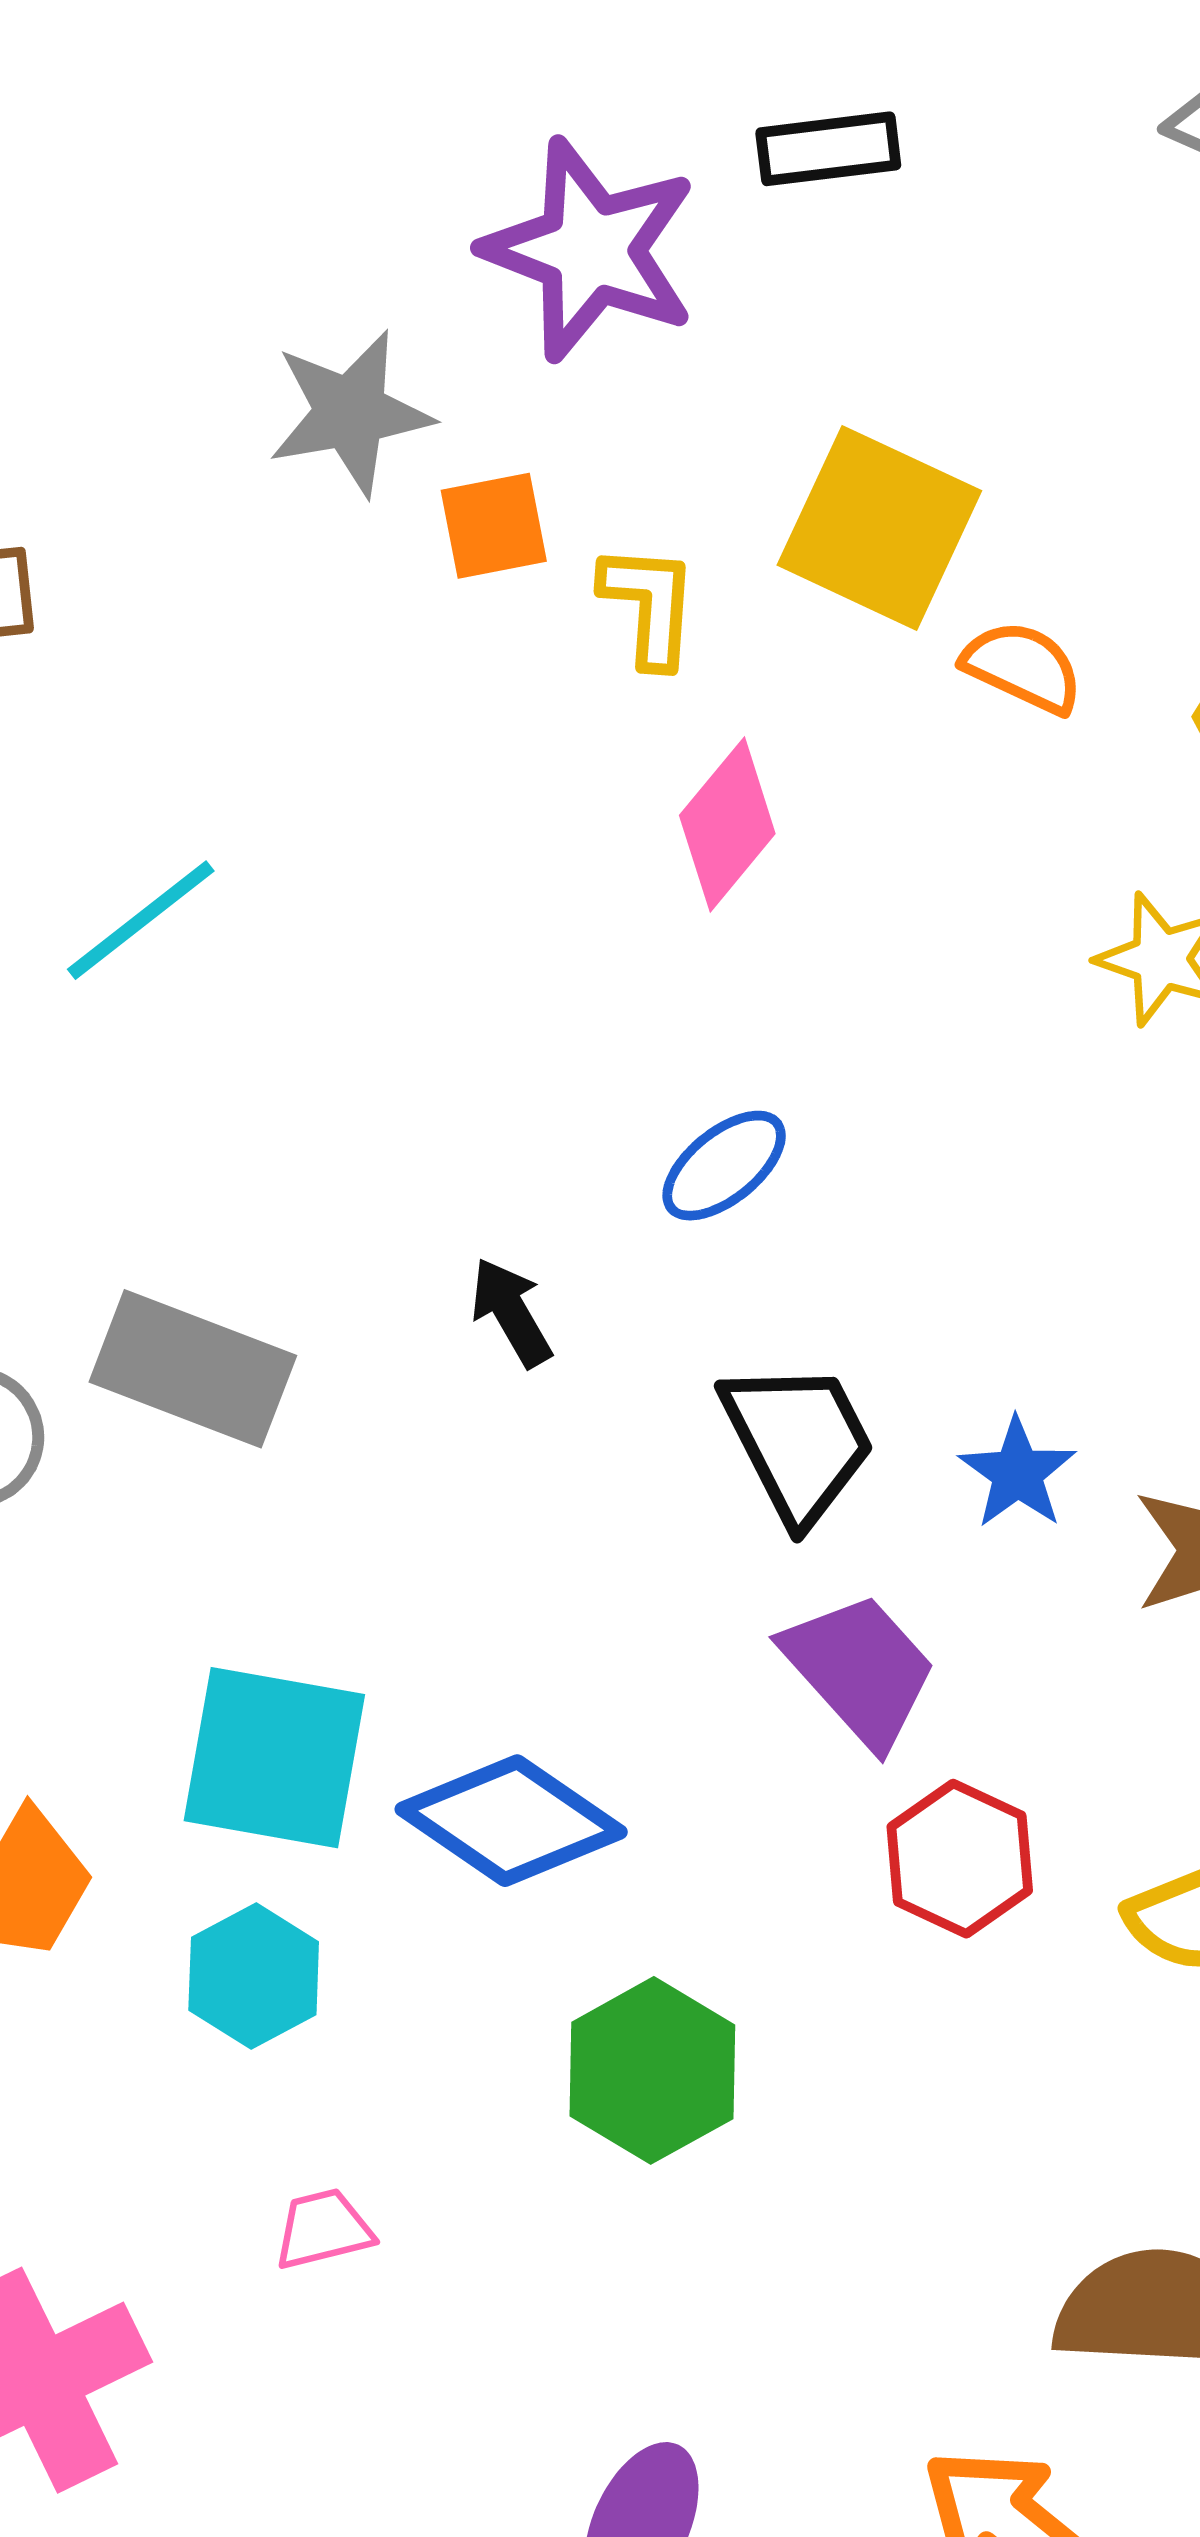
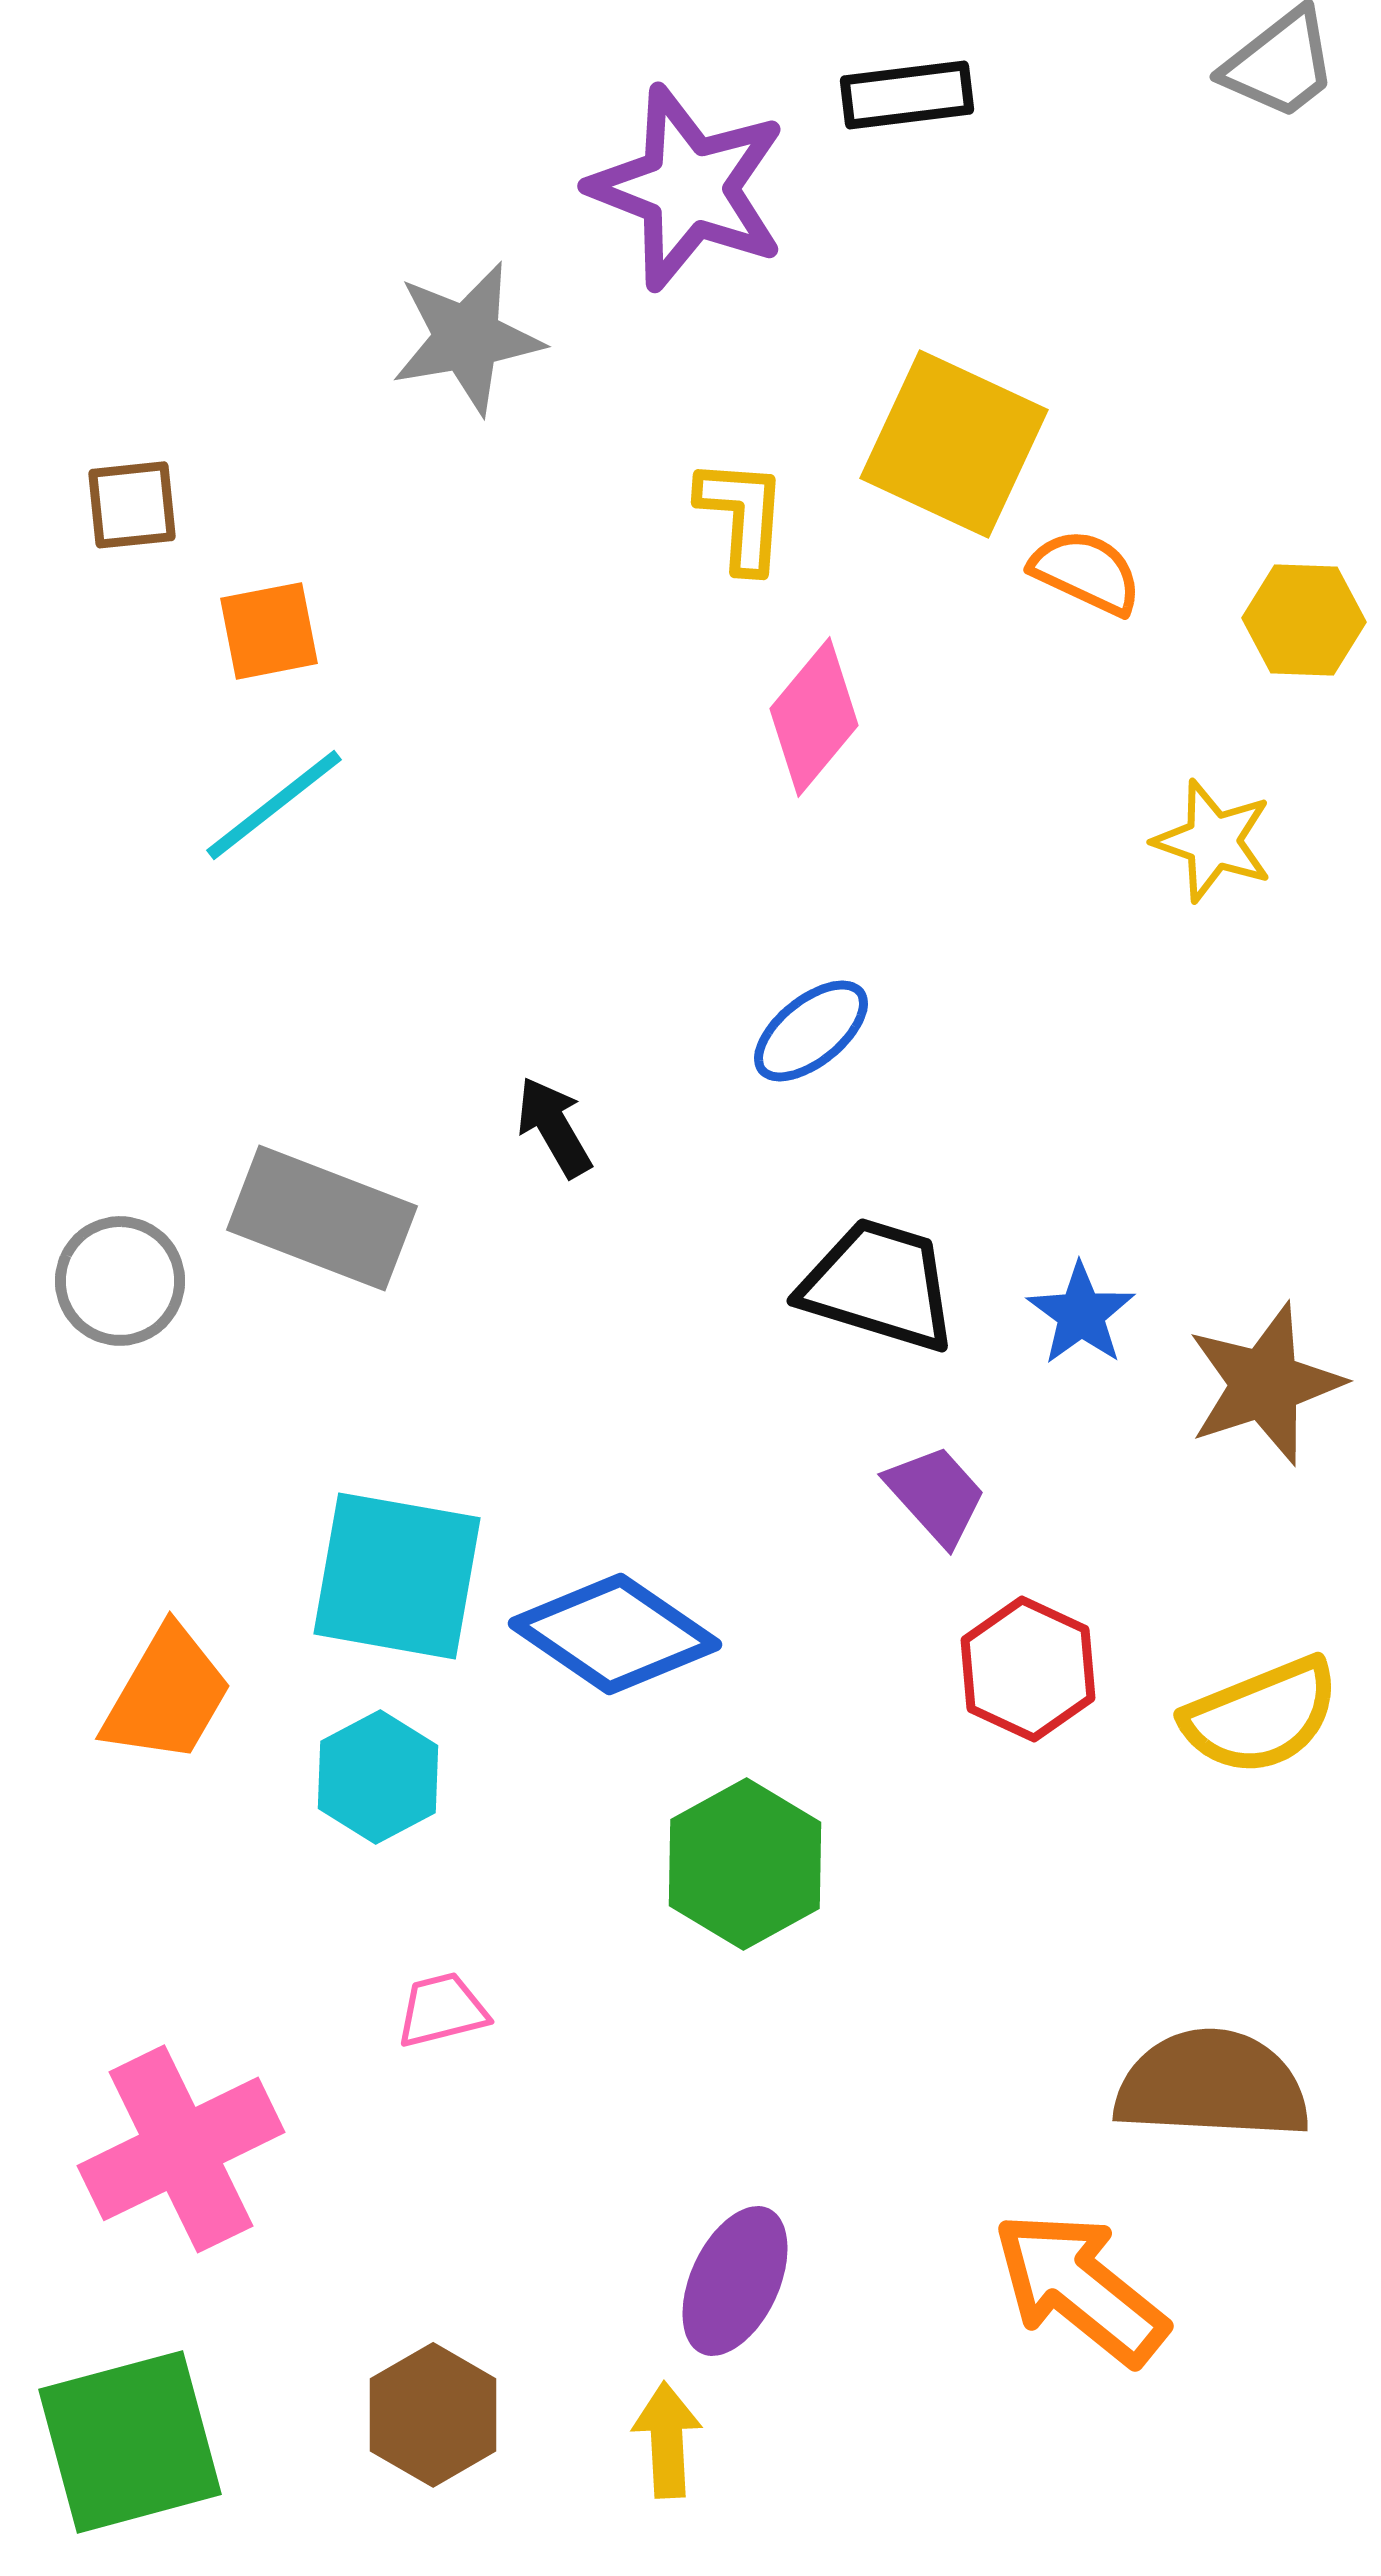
orange square: (494, 526) -> (269, 631), moved
black arrow: (511, 1312) -> (554, 1127), moved
black trapezoid: (798, 1442) -> (879, 1285), turned -46
purple trapezoid: (860, 1670) -> (936, 1495), size x0.7

